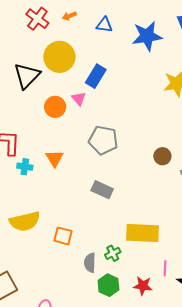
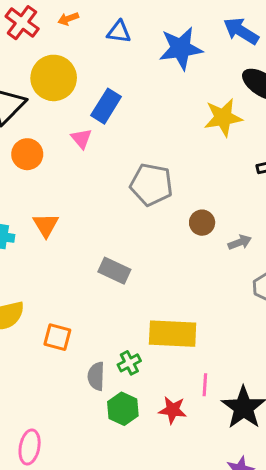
orange circle: (55, 107) -> (27, 154), moved
gray pentagon: (103, 140) -> (151, 184), moved

